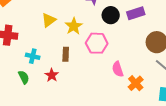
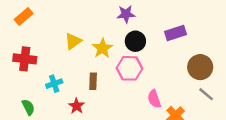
black circle: (111, 15) -> (135, 41), moved
cyan cross: (33, 56) -> (54, 84), turned -32
green semicircle: (24, 77) -> (28, 107), moved

